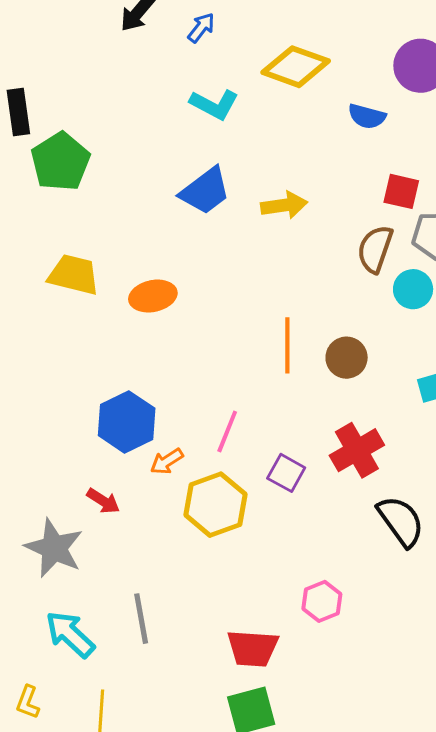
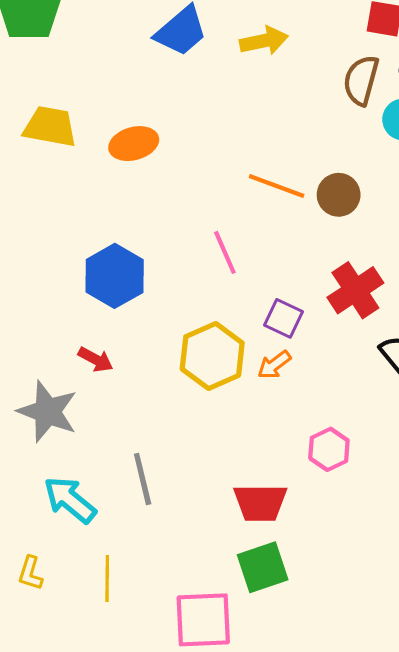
orange line: (287, 345) -> (277, 186), turned -66
pink line: (227, 432) -> (225, 252), moved, turned -42
orange arrow: (167, 461) -> (274, 365), moved

